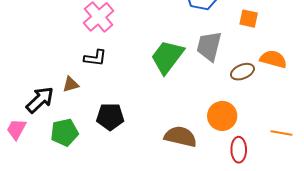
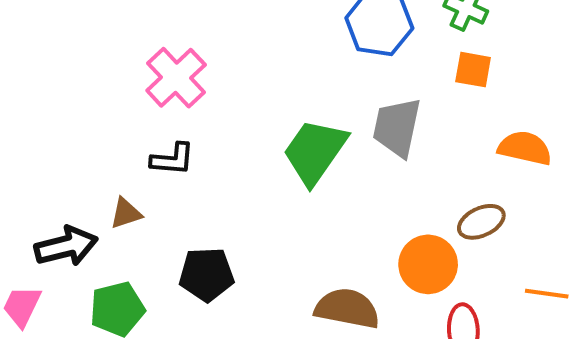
brown ellipse: (242, 72) -> (481, 222), moved
black arrow: (40, 100) -> (66, 246), turned 32

